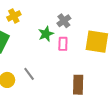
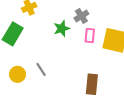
pink rectangle: (63, 44) -> (90, 36), moved

